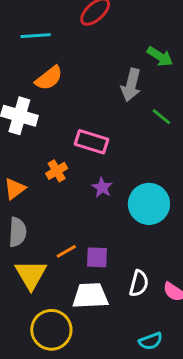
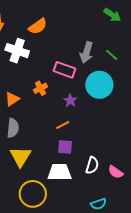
gray arrow: (131, 85) -> (86, 52), moved
cyan circle: (149, 204) -> (99, 85), moved
orange line: (66, 251) -> (63, 125), moved

